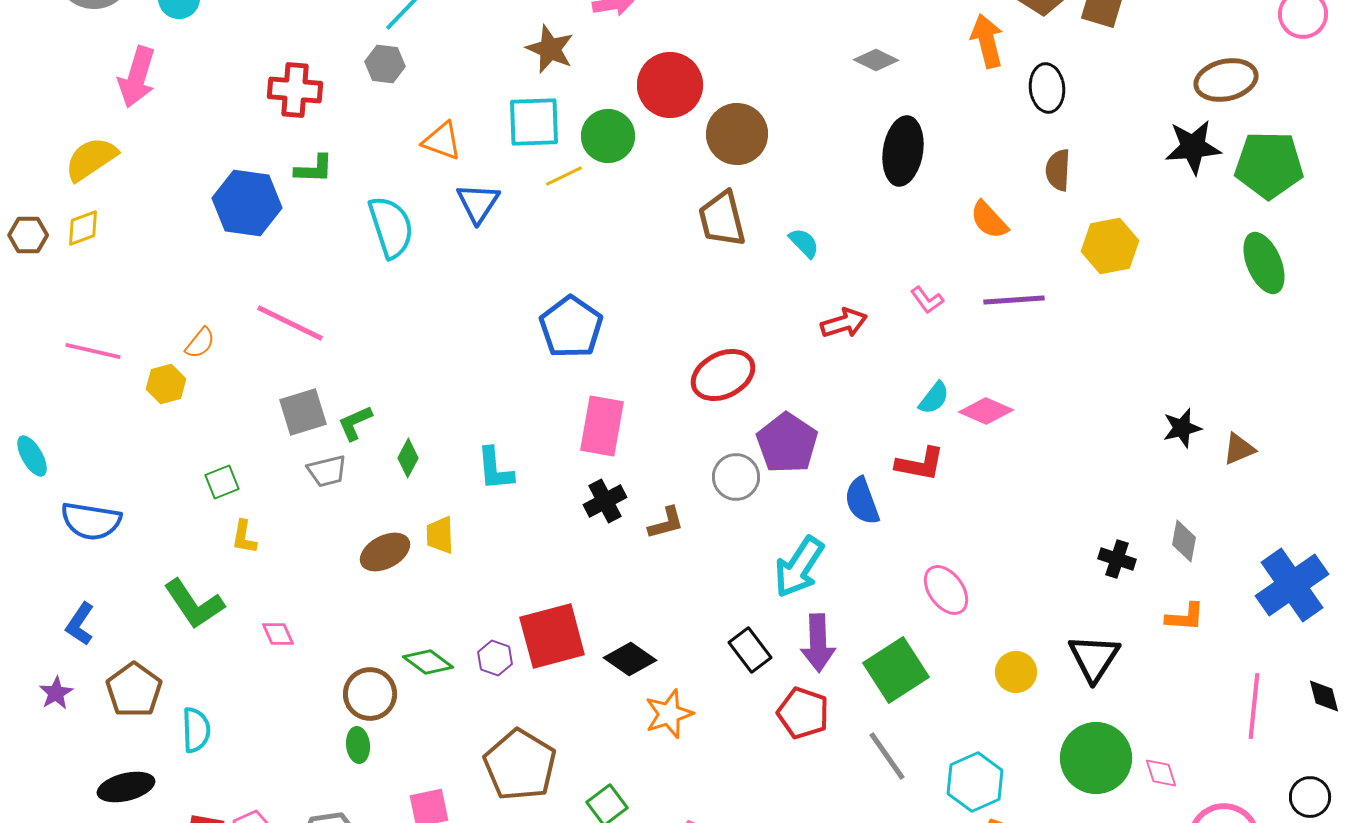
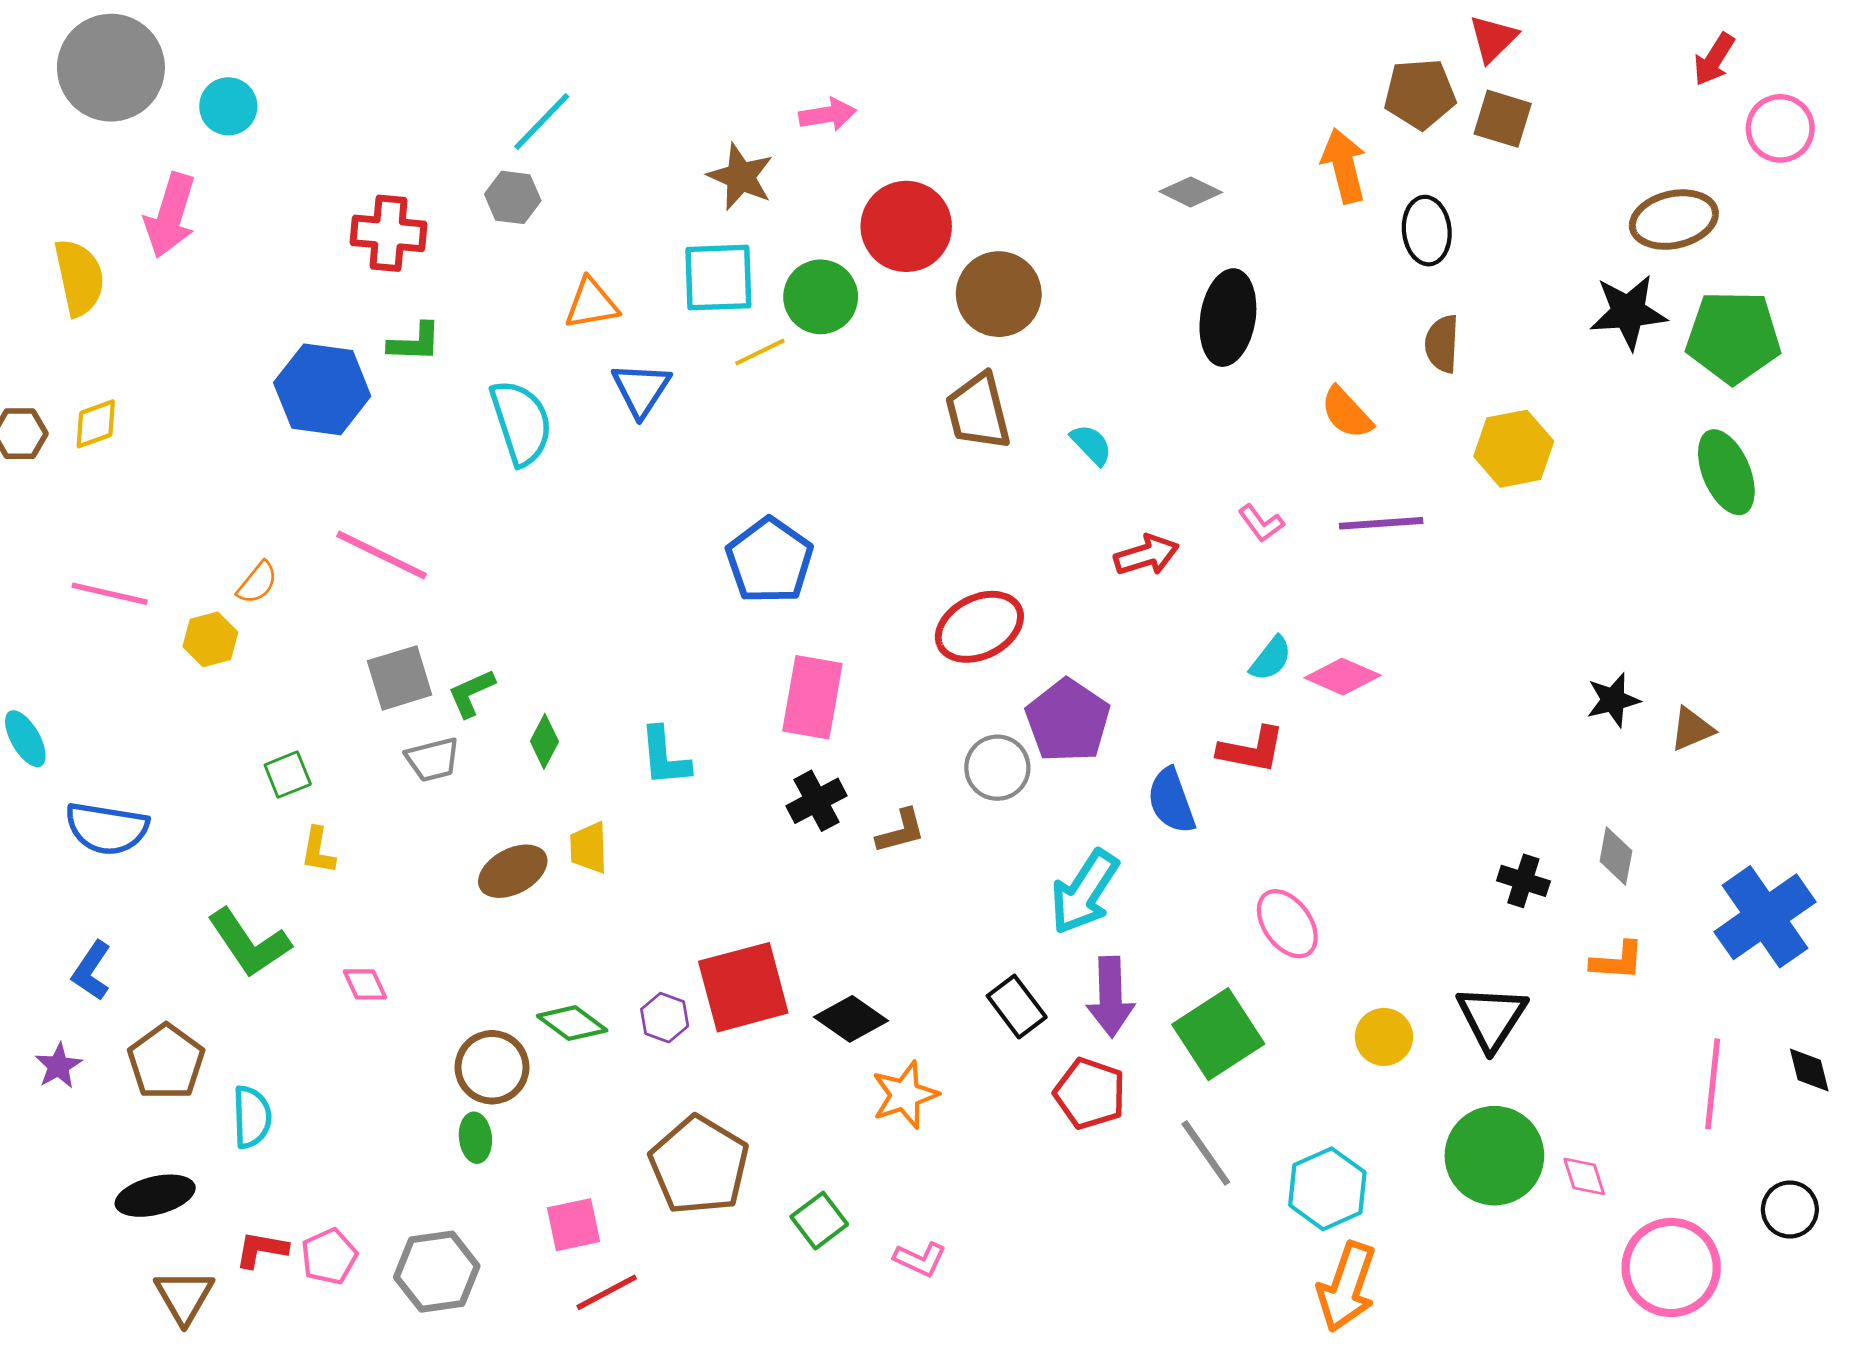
orange triangle: (442, 141) -> (591, 304), turned -30
yellow semicircle: (91, 159) -> (79, 278), moved, turned 112

